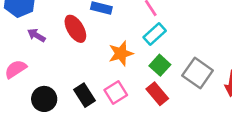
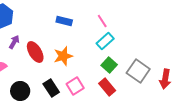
red ellipse: (75, 29) -> (35, 52), moved
purple arrow: (36, 35) -> (14, 42), turned 88
orange star: (121, 53) -> (63, 56), moved

